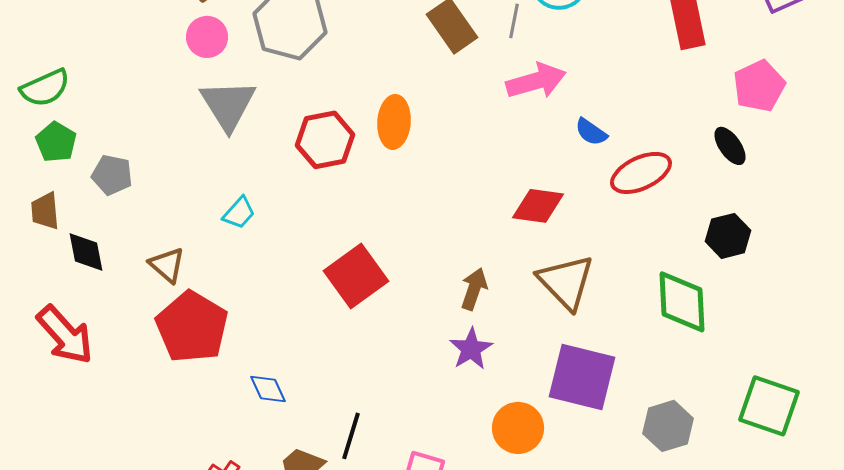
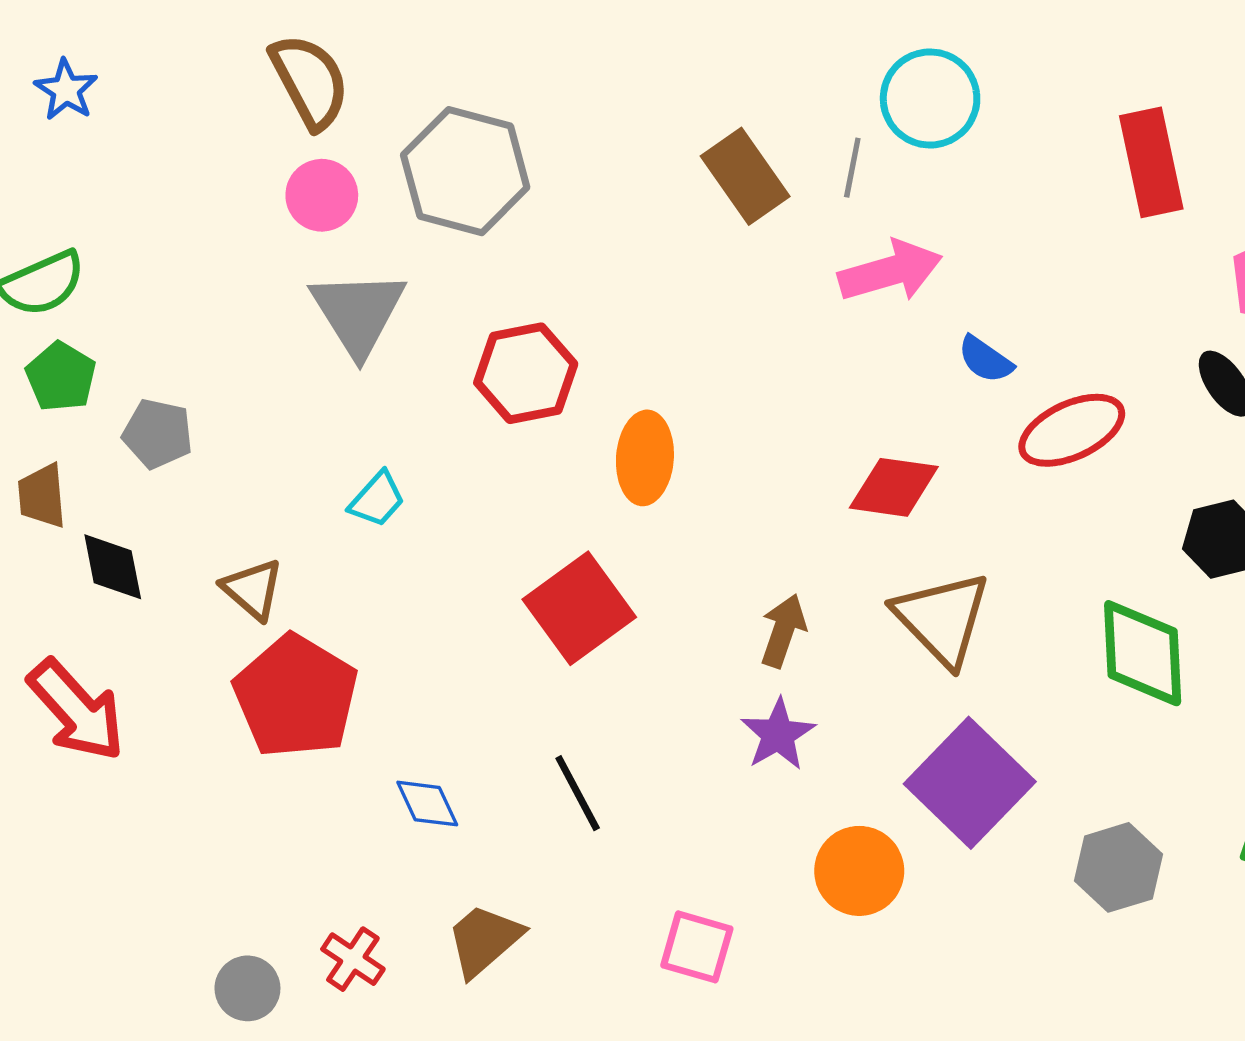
orange ellipse: (394, 122) -> (645, 458), moved
purple square: (582, 377) -> (970, 783), turned 30
black line: (351, 436) -> (578, 793), moved, turned -45

